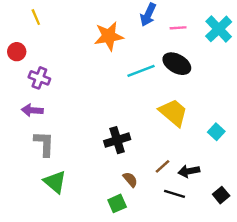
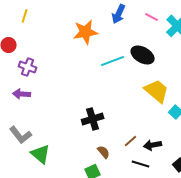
yellow line: (36, 17) -> (25, 16), turned 40
pink line: (178, 28) -> (152, 17), moved, turned 32
yellow trapezoid: (173, 113) -> (157, 91), moved
gray L-shape: (44, 144) -> (21, 135), moved, turned 140

